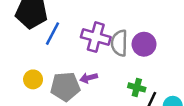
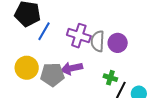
purple arrow: (89, 78) -> (72, 68), size x1.5
yellow circle: (33, 79) -> (27, 68), size x1.5

